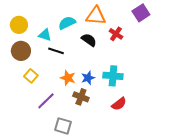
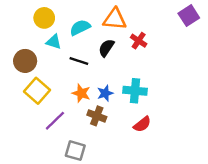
purple square: (141, 13) -> (189, 16), moved
yellow circle: (19, 25) -> (44, 18), moved
black semicircle: (89, 40) -> (106, 48), turned -91
black line: (56, 51) -> (79, 61), moved
yellow square: (31, 76) -> (37, 91), size x1.5

